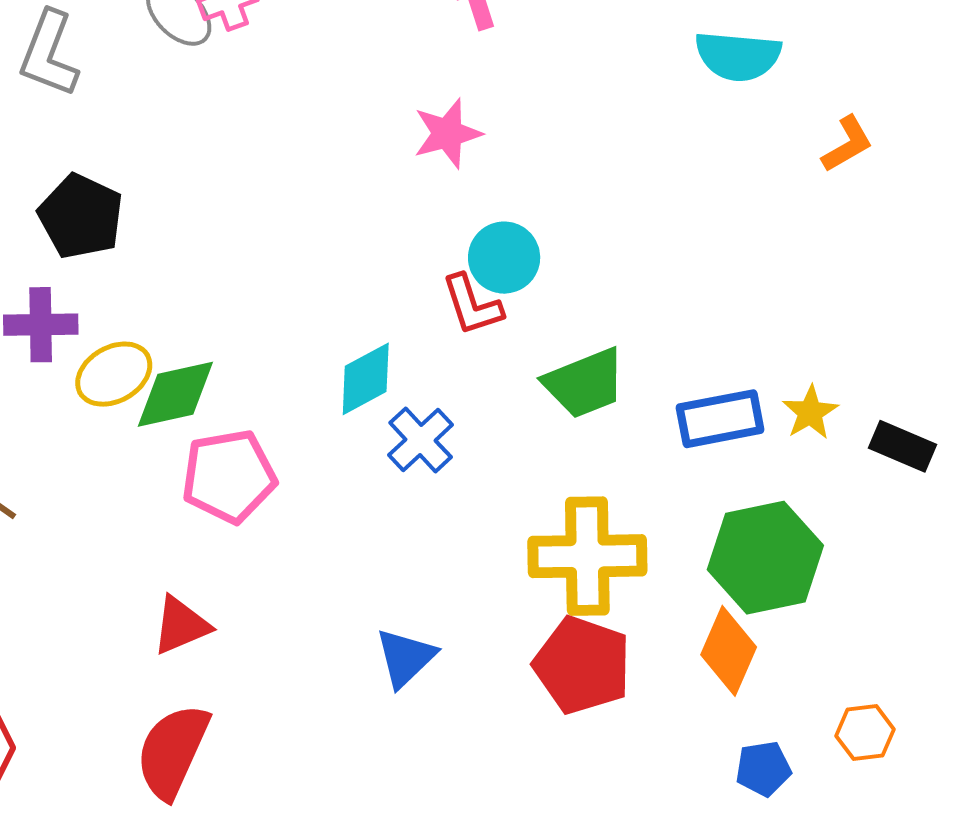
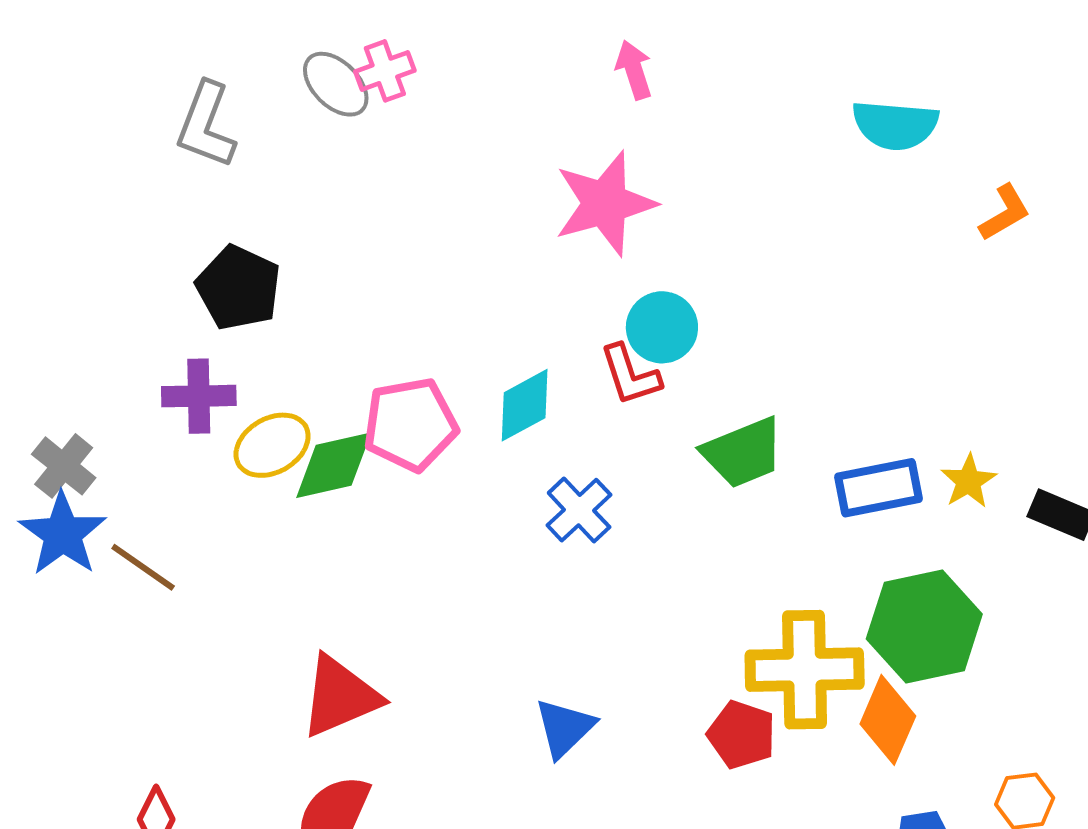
pink star: (447, 133) -> (605, 203), size x1.5
cyan diamond: (366, 379) -> (525, 405), moved
pink pentagon: (229, 476) -> (410, 424), moved
yellow cross: (587, 556) -> (805, 670), moved
red triangle: (181, 625) -> (340, 696), size x1.4
red pentagon: (582, 665) -> (742, 735), size x0.7

